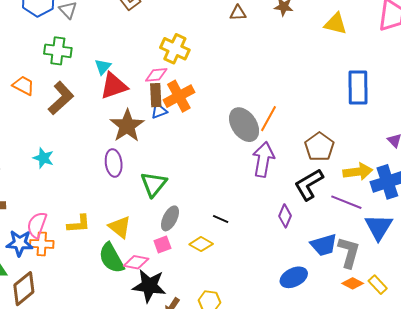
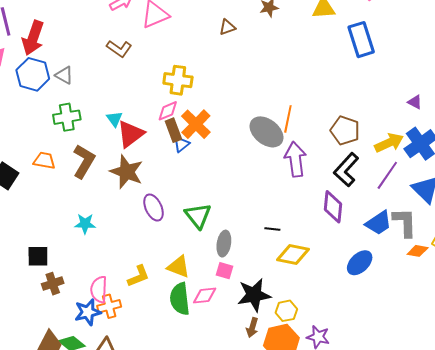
blue rectangle: (358, 87) -> (361, 40), moved
brown star: (127, 126) -> (127, 172), moved
purple line: (346, 202) -> (387, 175), turned -60
purple diamond: (285, 216) -> (333, 207), size x1.4
pink square: (162, 244) -> (224, 271), turned -36
yellow diamond: (201, 244) -> (293, 254), moved, size x1.4
green semicircle: (111, 258) -> (180, 299), turned 40
black star: (149, 286) -> (254, 295), moved

